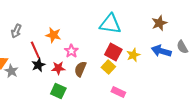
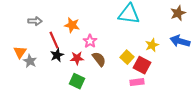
gray arrow: (16, 31) -> (35, 21), turned -112
red square: (113, 52) -> (142, 65), moved
brown semicircle: (80, 69) -> (99, 59), turned 119
pink rectangle: (118, 92) -> (137, 82), turned -32

